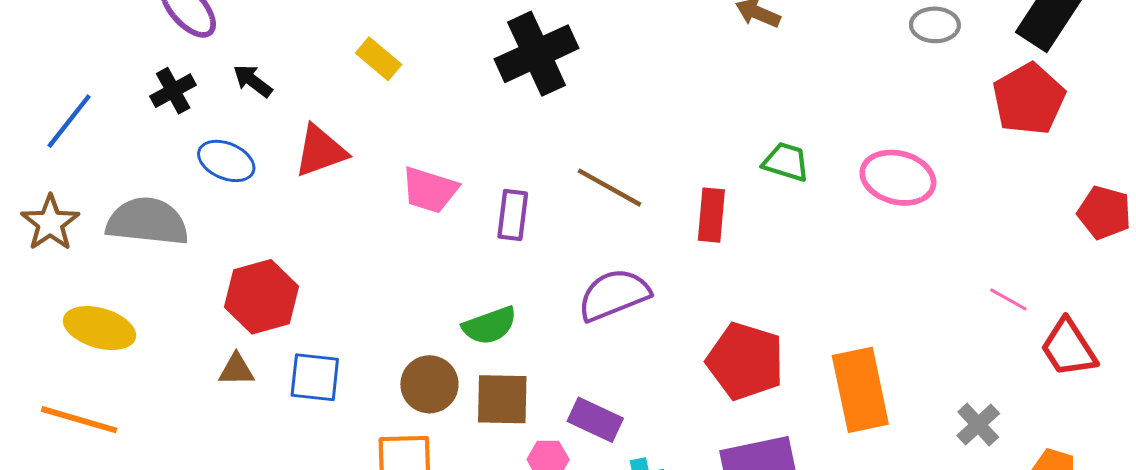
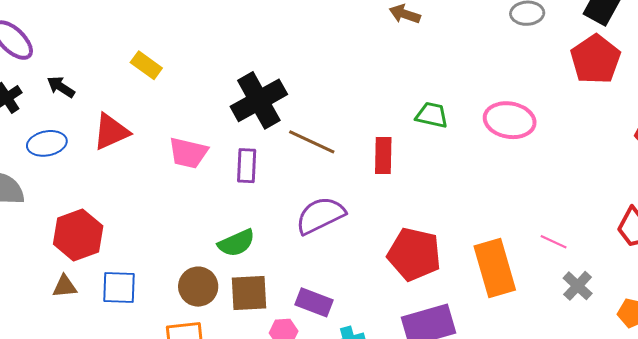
black cross: (537, 54) -> (259, 100), moved
blue ellipse: (226, 161) -> (47, 143), turned -30
pink line: (1008, 299) -> (554, 242), moved

